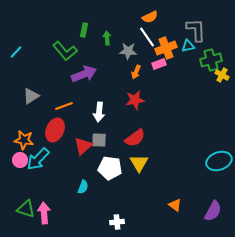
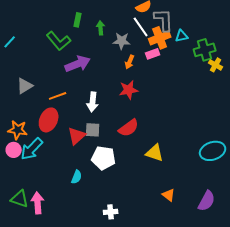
gray L-shape: (196, 30) -> (164, 20), moved
yellow triangle: (139, 163) -> (155, 153), moved, turned -42

